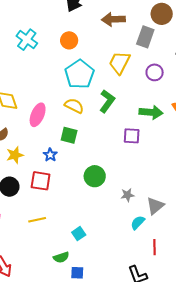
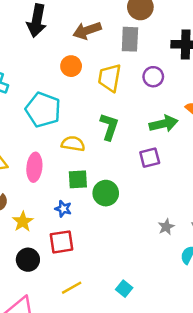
orange circle: (69, 40) -> (71, 66), moved
cyan pentagon: (80, 74) -> (43, 110), moved
green circle: (95, 176) -> (106, 193), moved

